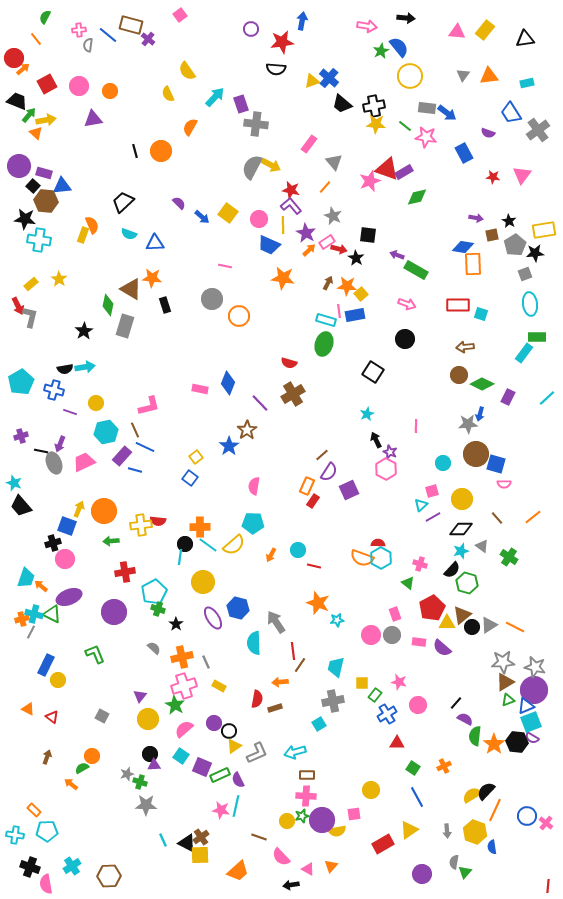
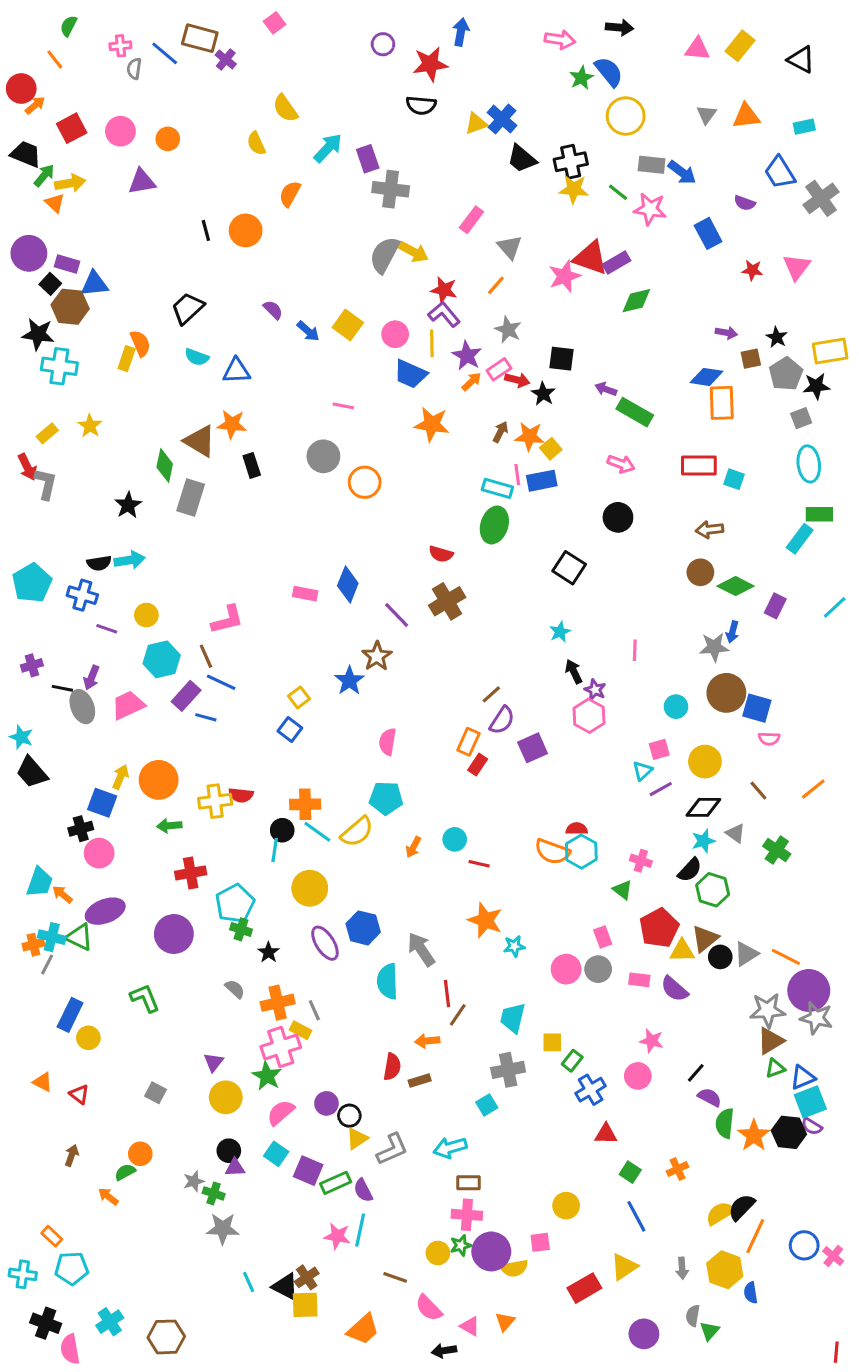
black triangle: (525, 39) -> (801, 59), turned 36
pink star: (399, 682) -> (652, 1041), moved
yellow rectangle: (219, 686) -> (301, 1030), moved
purple circle: (534, 690) -> (809, 990), moved

